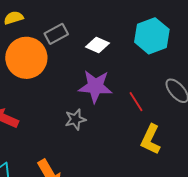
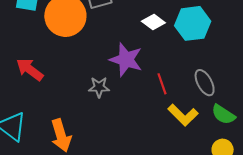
white diamond: (97, 45) -> (153, 22), moved
yellow L-shape: (151, 139) -> (183, 115), moved, turned -84

